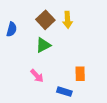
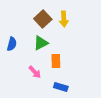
blue semicircle: (12, 29) -> (12, 44), moved
orange rectangle: (80, 74) -> (56, 61), moved

